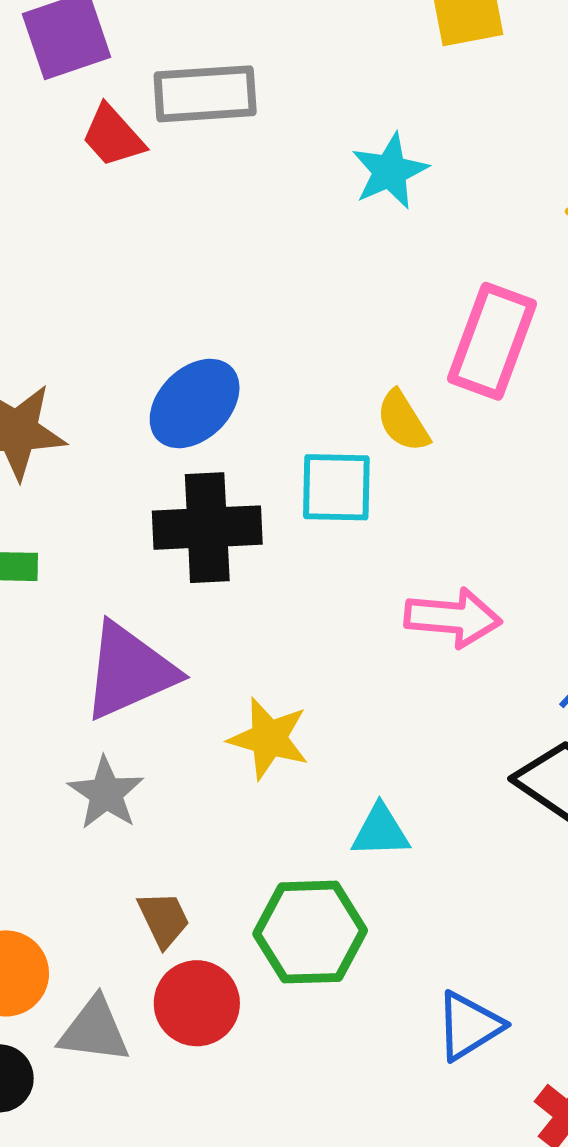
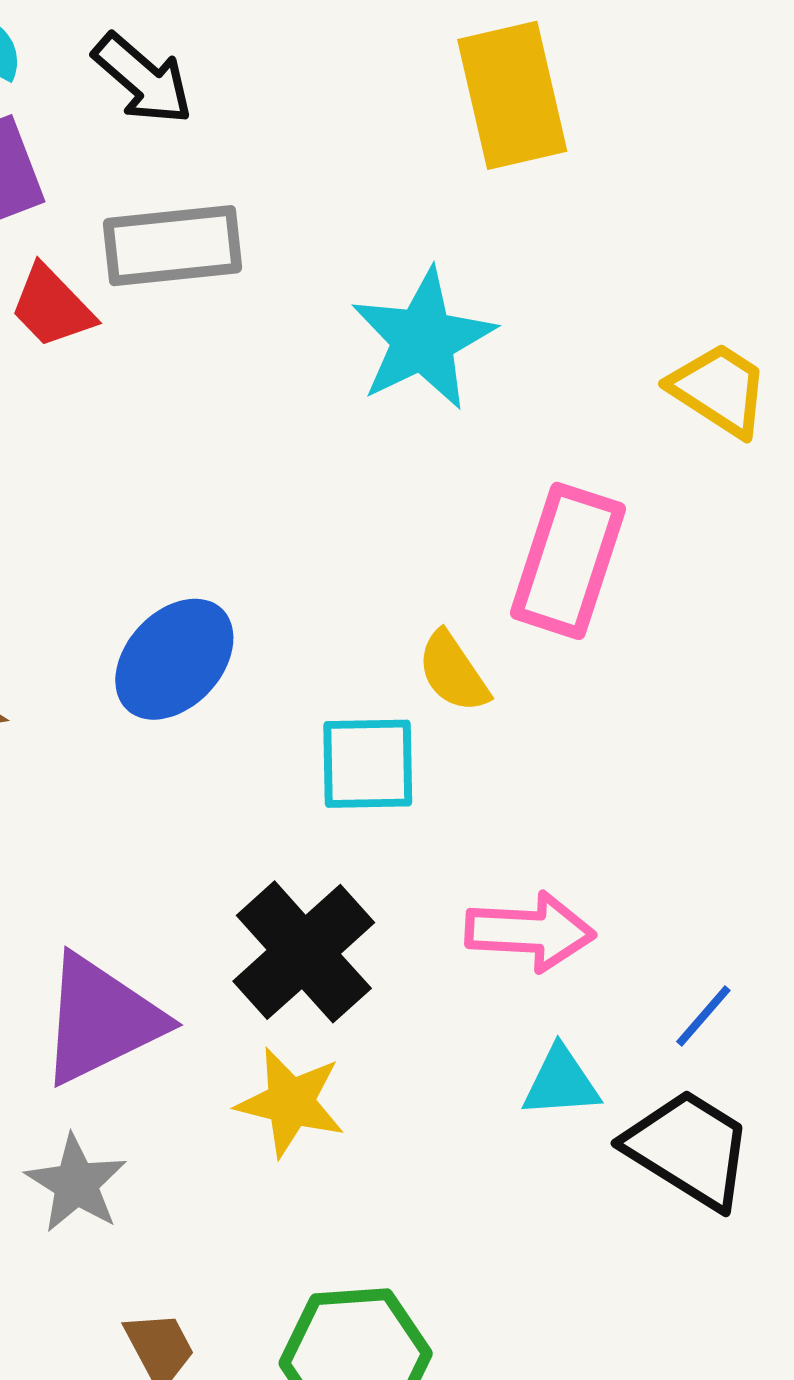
cyan star: (390, 171) -> (423, 339), size x1.4
black cross: (207, 528) -> (304, 952), moved, turned -37
cyan triangle: (380, 831) -> (561, 1082), moved

